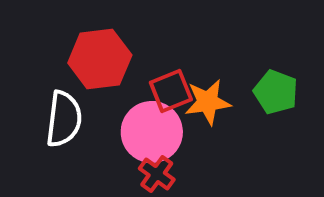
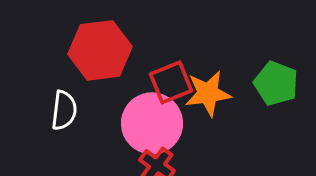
white semicircle: (64, 119) -> (64, 110), size x0.7

